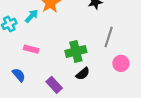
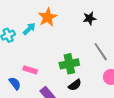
gray line: (109, 37) -> (101, 52), turned -54
pink rectangle: (31, 49) -> (30, 70), moved

